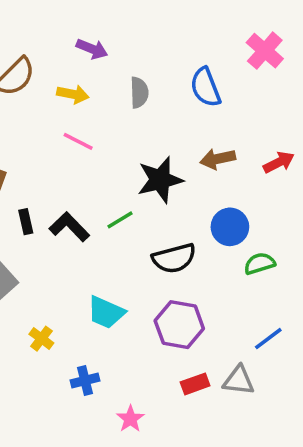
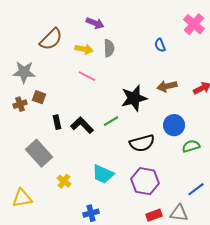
blue semicircle: (205, 87) -> (160, 45), size x0.6
gray semicircle: (139, 92) -> (109, 48), moved
yellow cross: (41, 339) -> (64, 181), moved

